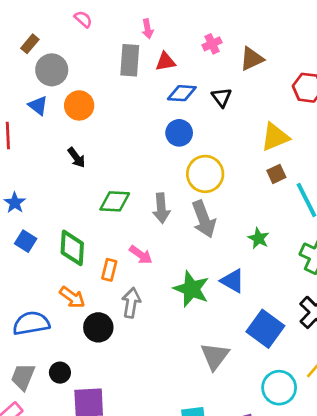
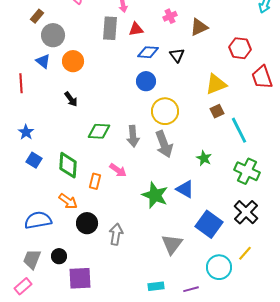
gray arrow: (131, 303) -> (116, 234), moved

